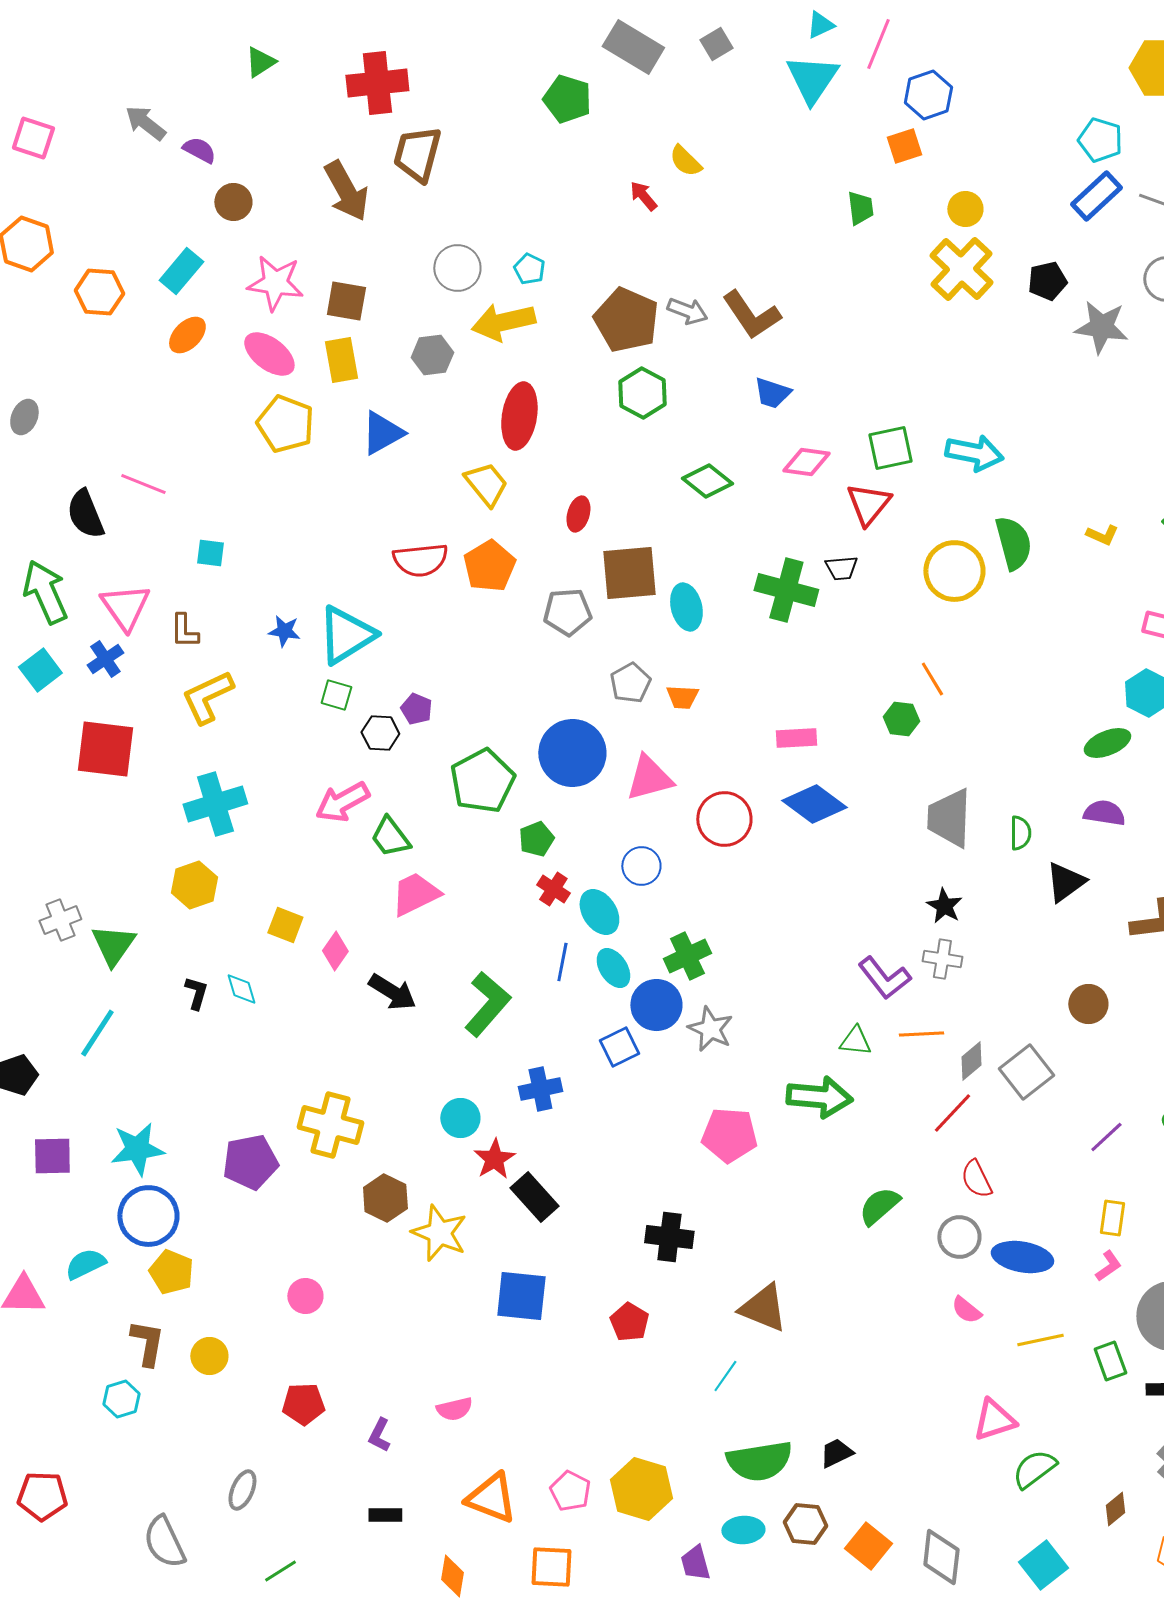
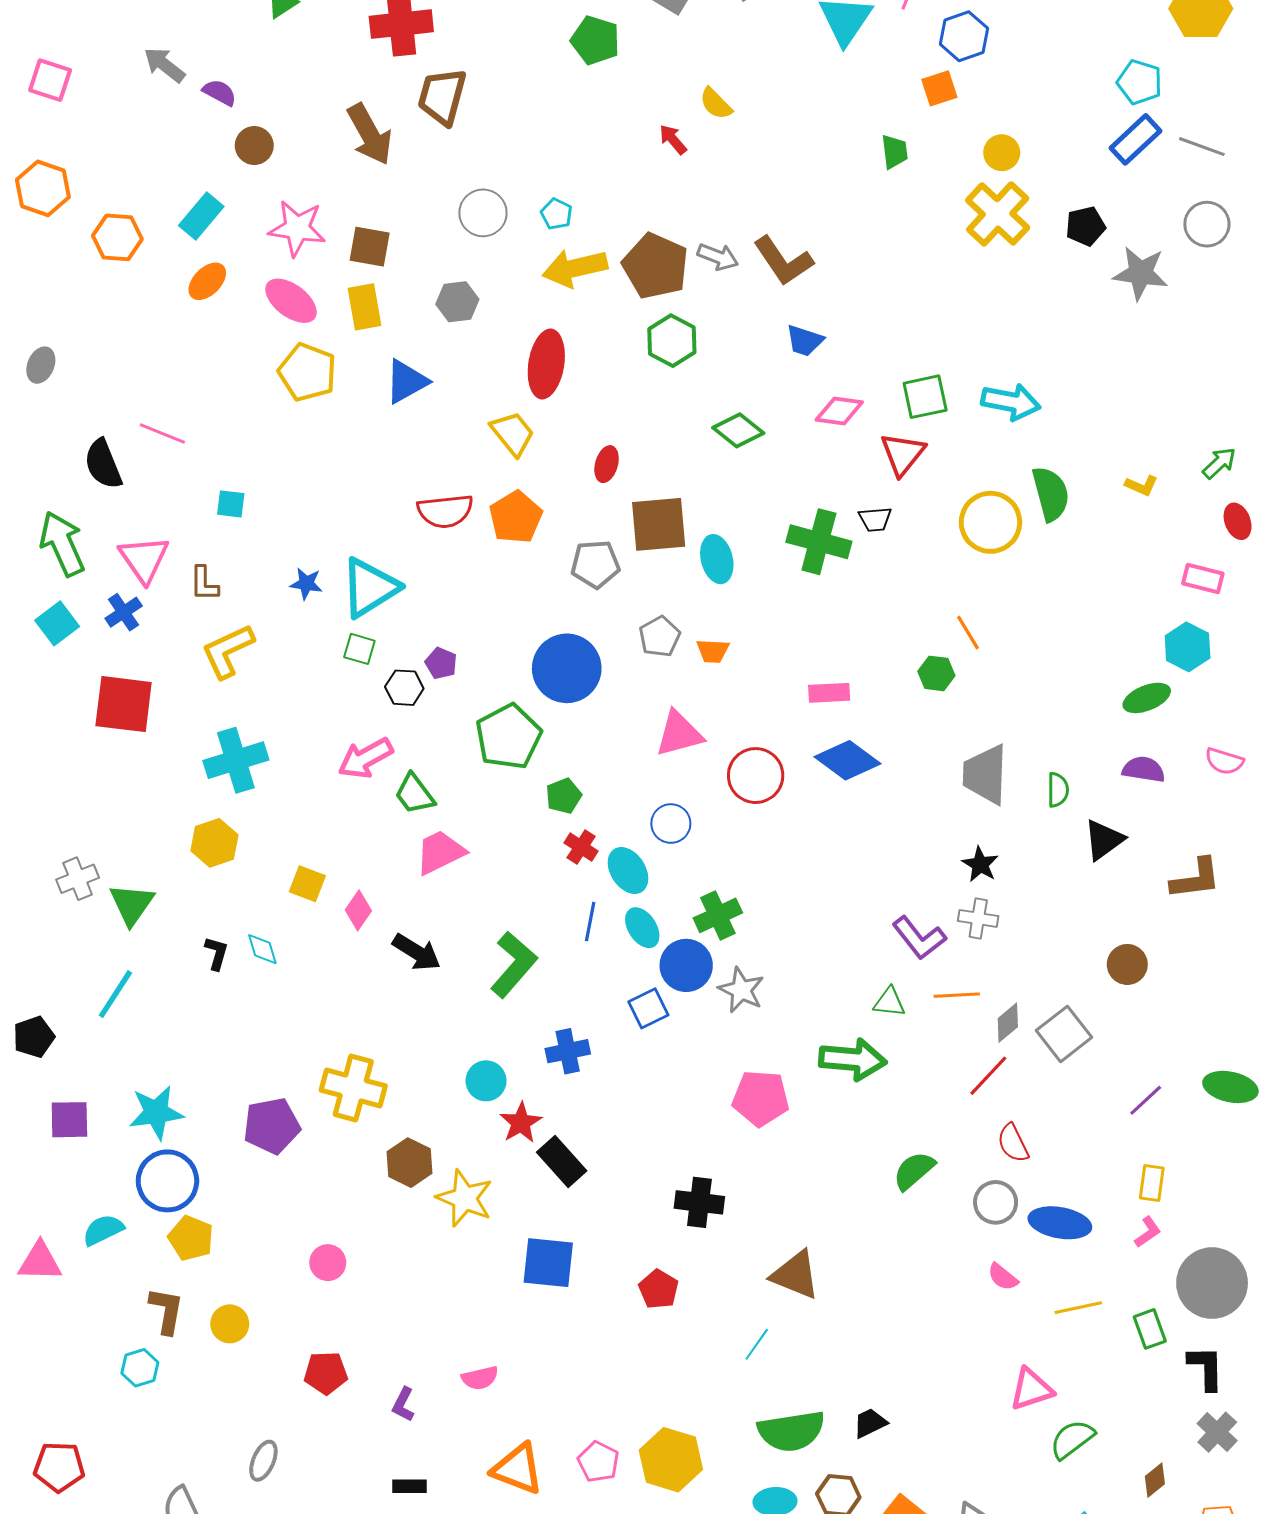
yellow arrow: (503, 322) -> (575, 268), moved
blue circle: (572, 753) -> (567, 668), moved

